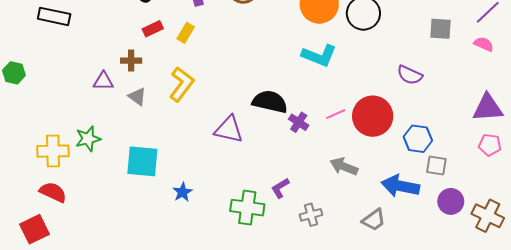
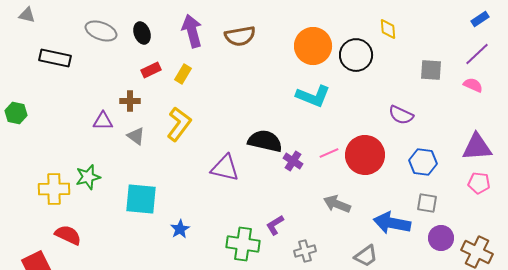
blue hexagon: (418, 139) -> (423, 162), moved
red semicircle: (53, 192) -> (68, 235), moved

